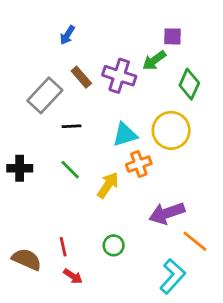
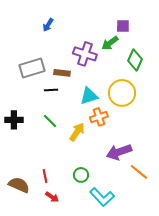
brown rectangle: (81, 77) -> (62, 73), moved, turned -42
gray rectangle: (45, 95) -> (32, 68), turned 30
cyan L-shape: (172, 276) -> (102, 197), moved, turned 95

